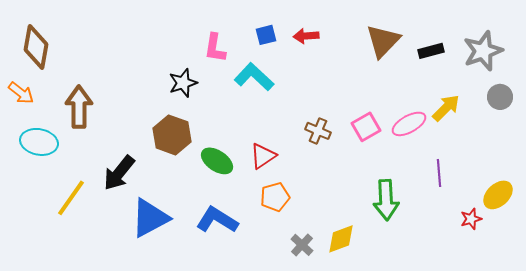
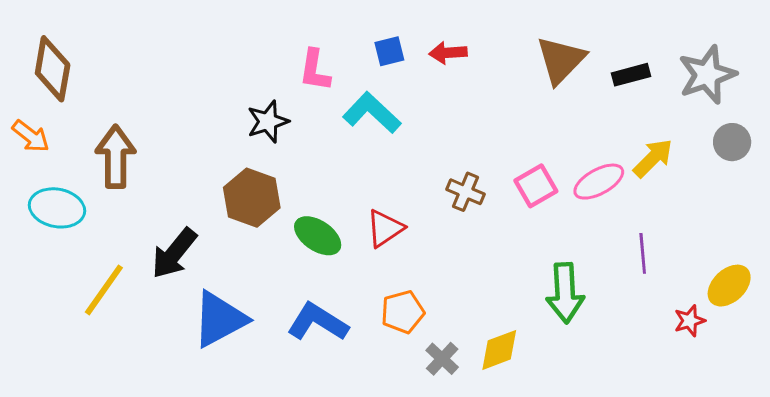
orange pentagon: (275, 197) -> (403, 312), moved

